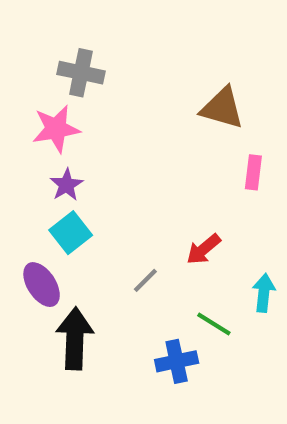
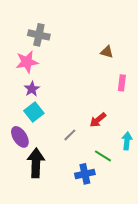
brown triangle: (222, 108) -> (107, 52), size x0.6

